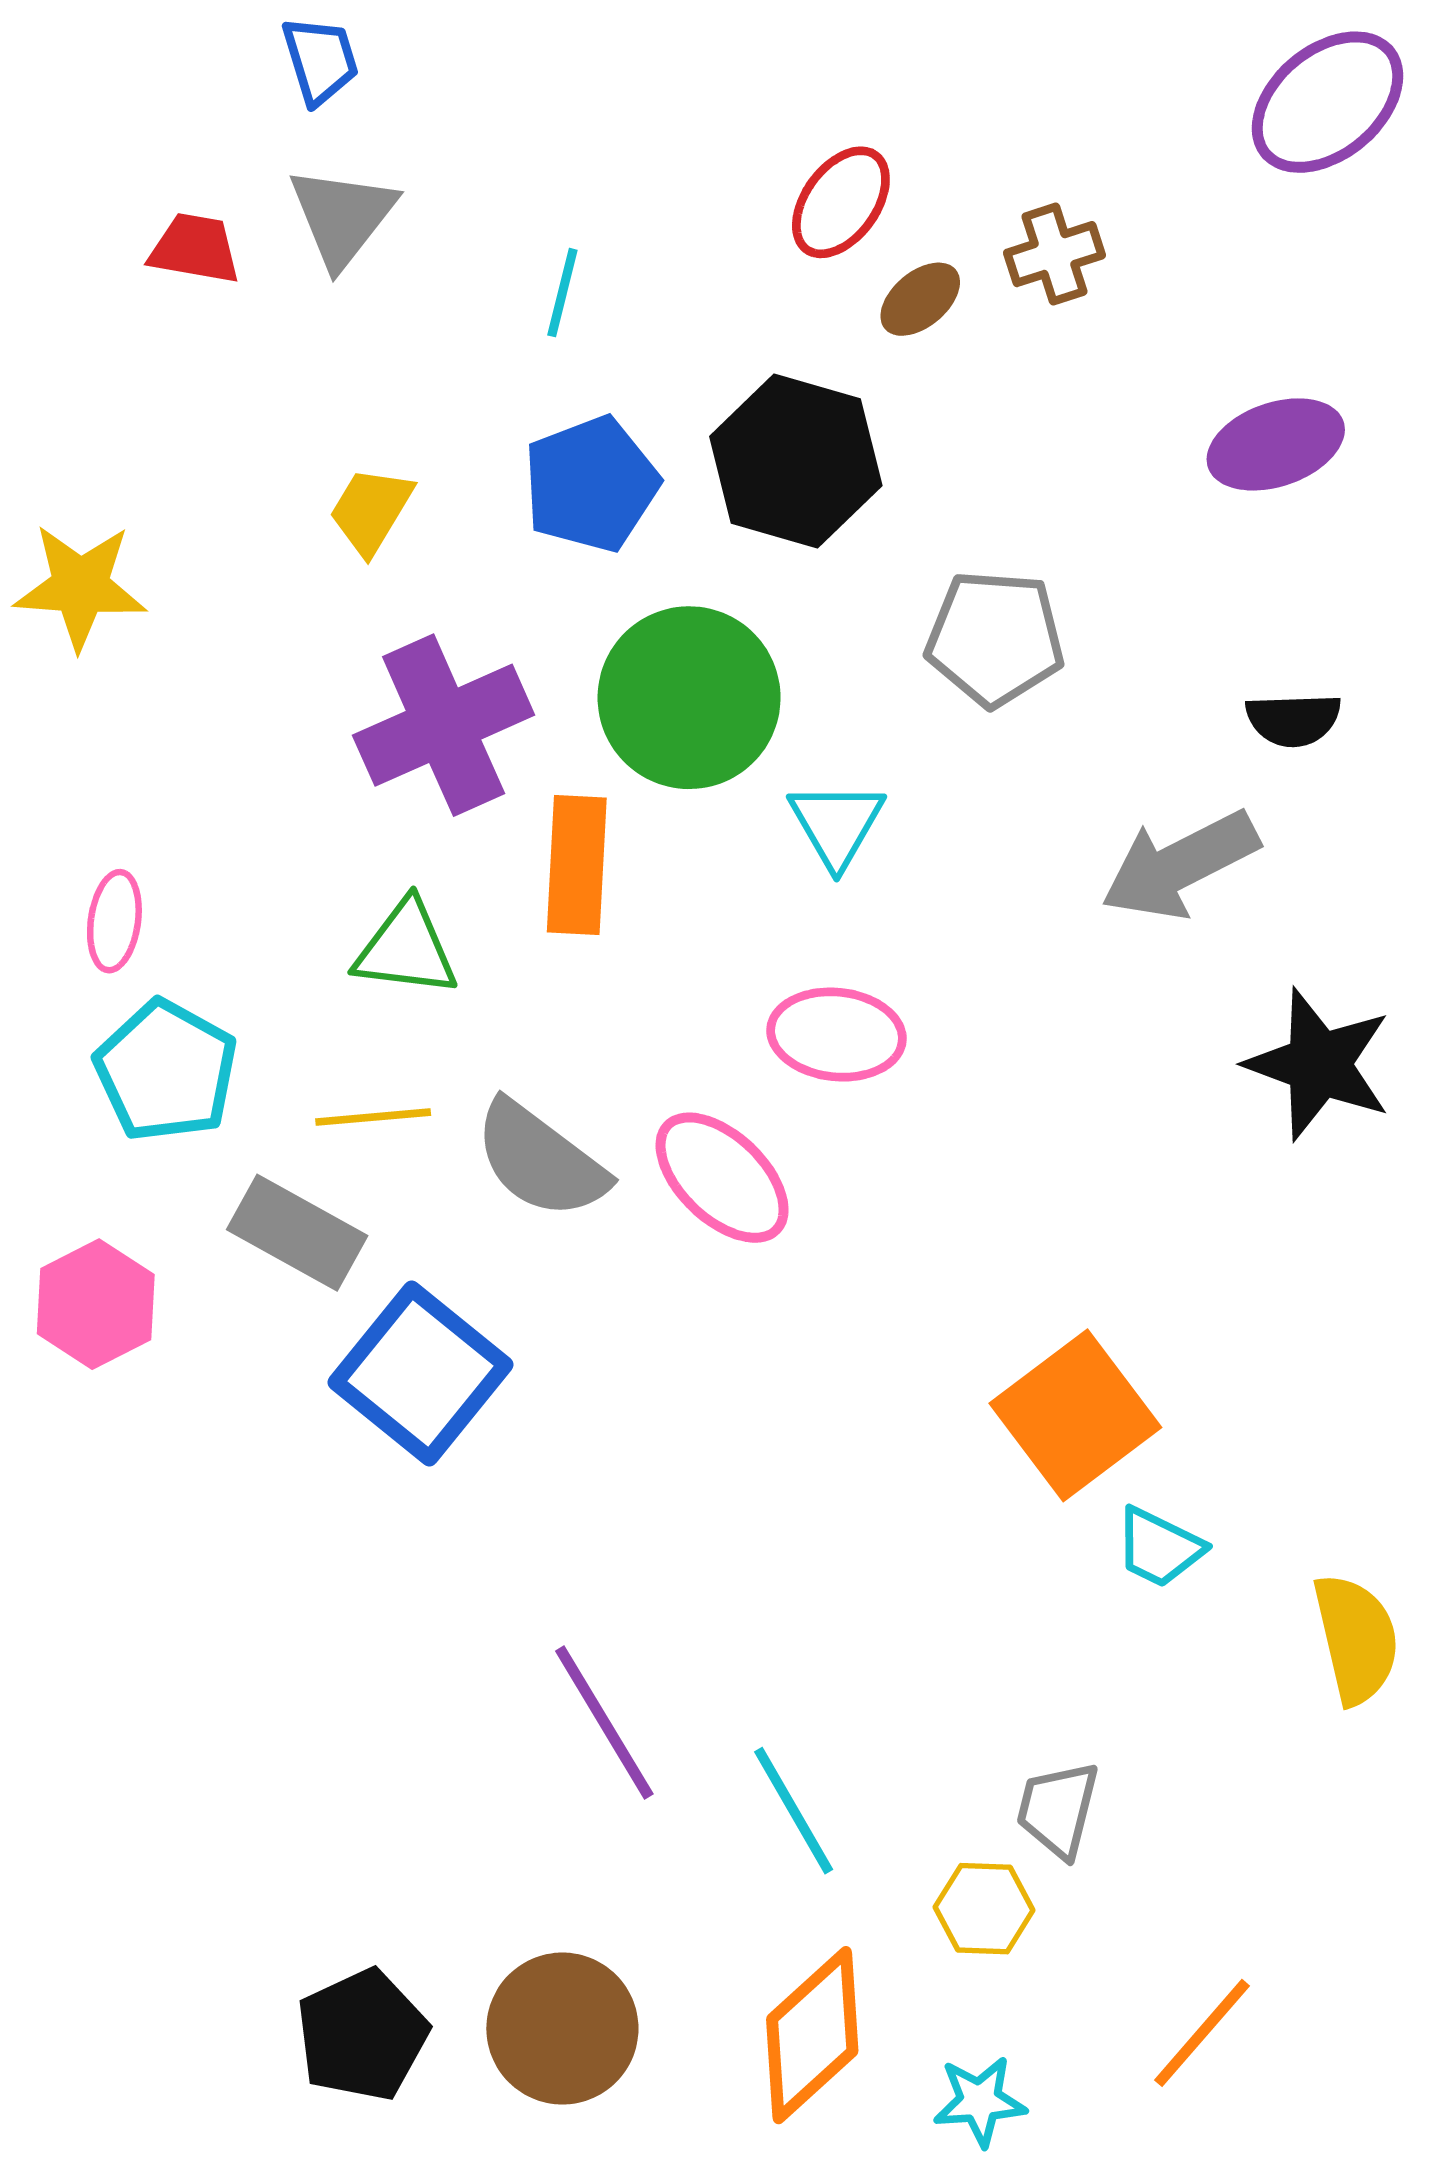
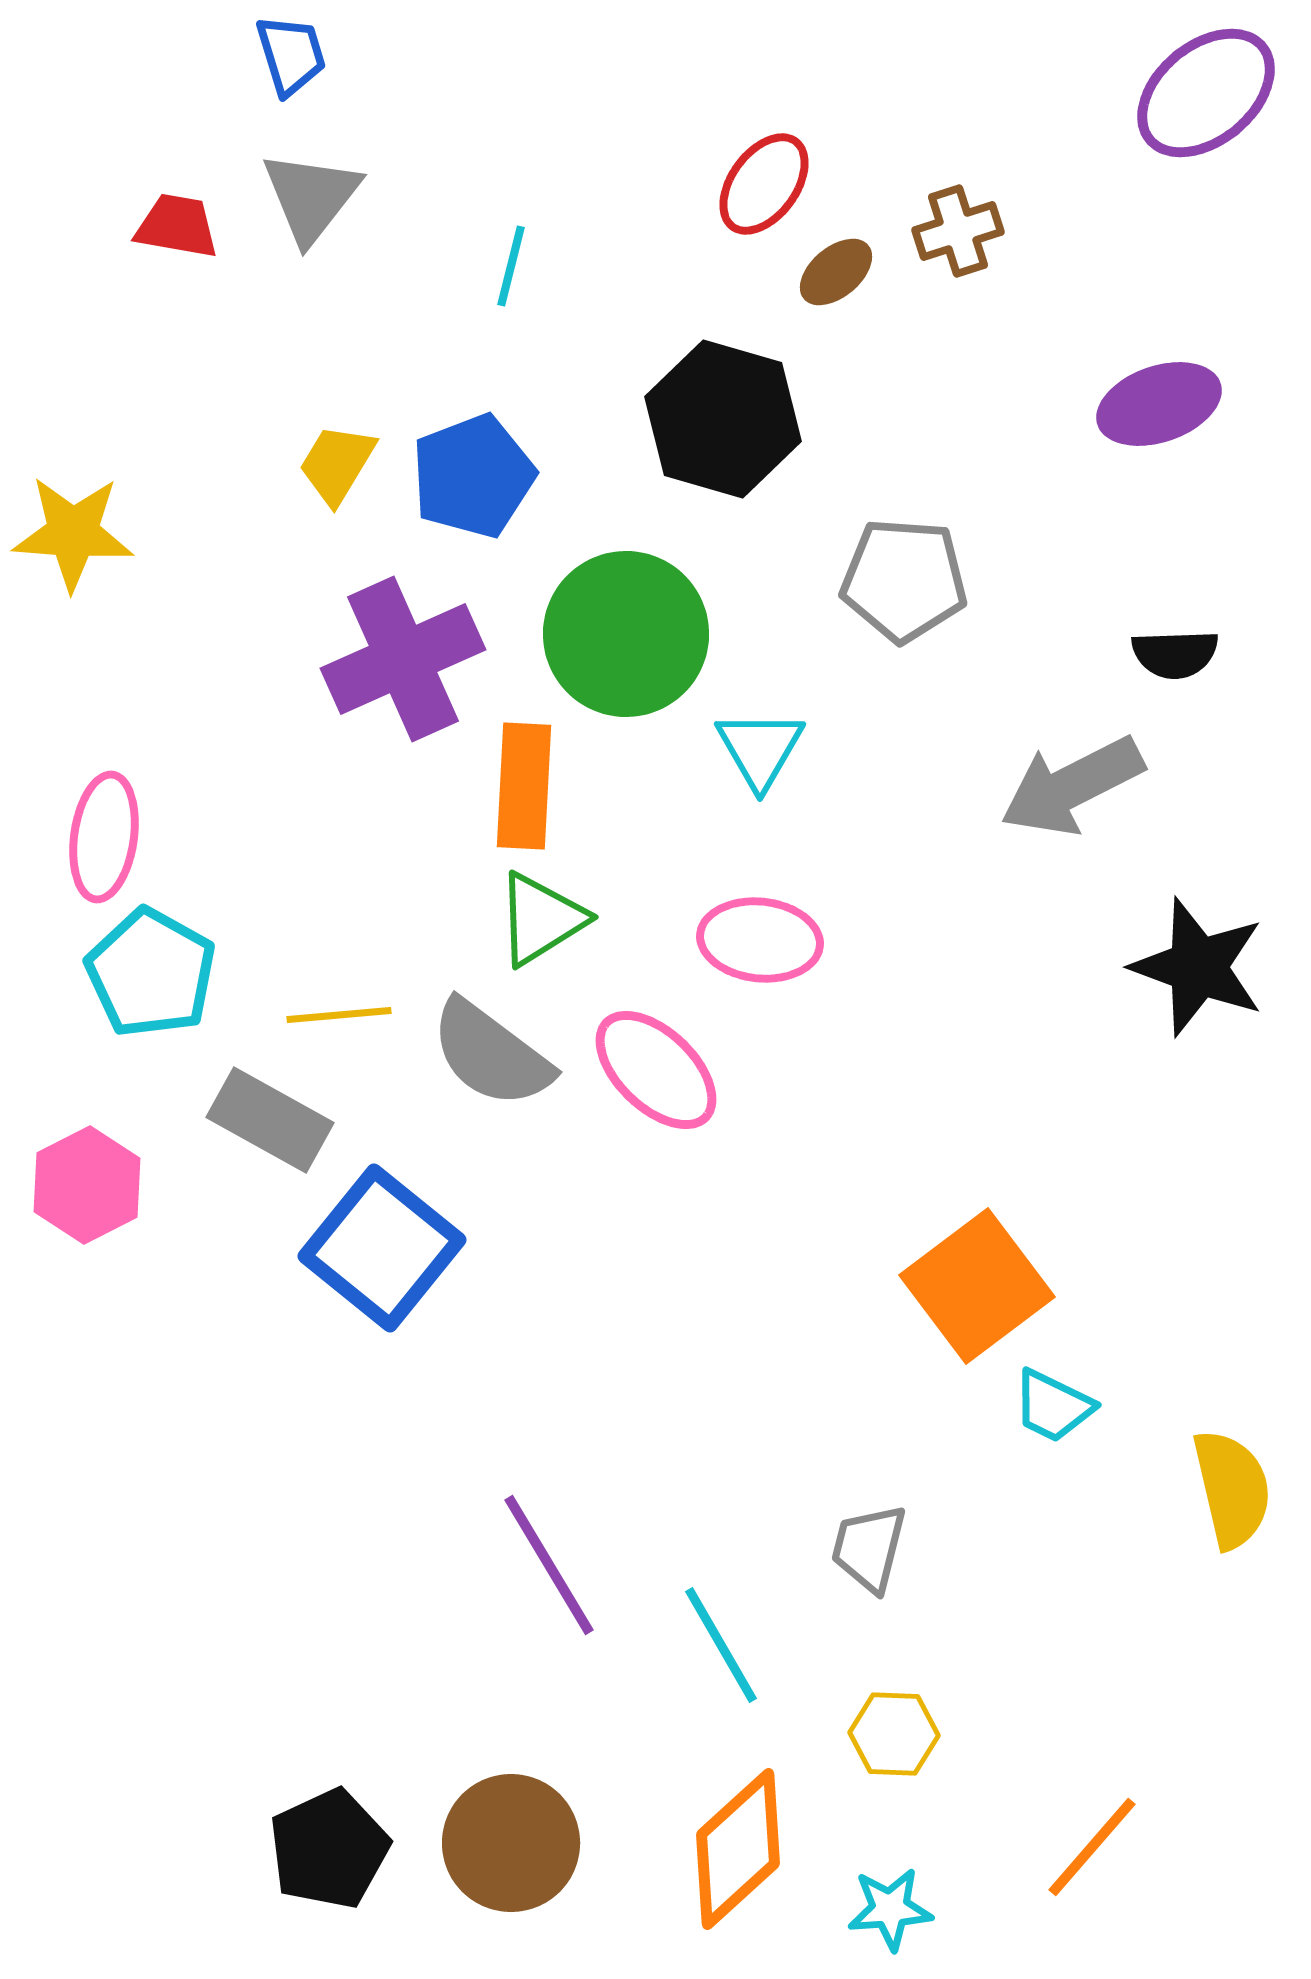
blue pentagon: (591, 484) -> (473, 476), moved
pink ellipse: (114, 921) -> (104, 837), size x1.4
green triangle: (406, 949) -> (541, 919), moved, turned -39
gray trapezoid: (1058, 1809) -> (869, 1548), moved

